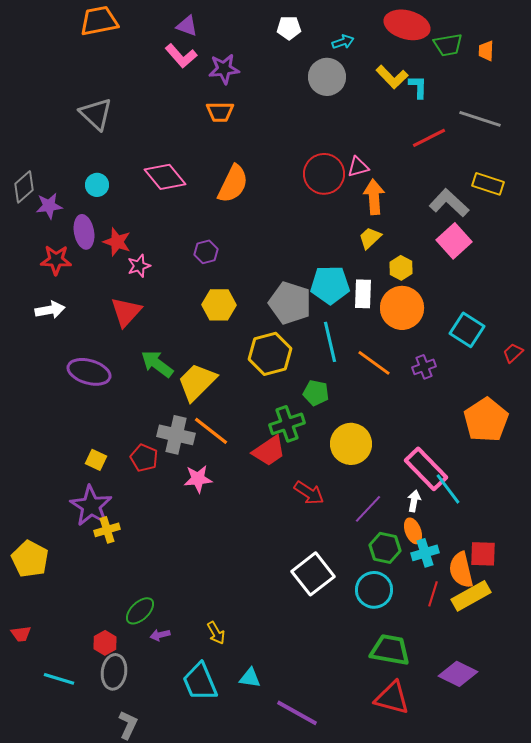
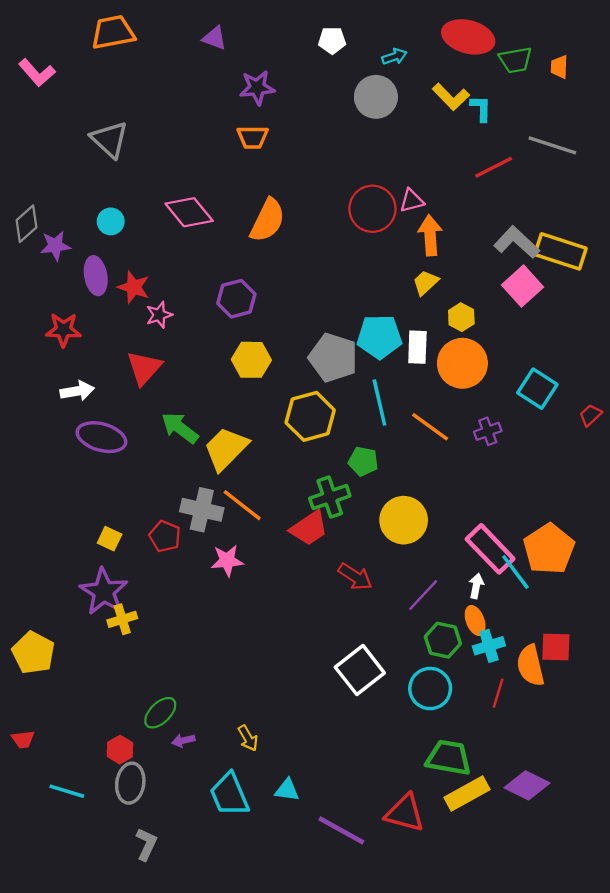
pink L-shape: (181, 56) -> (37, 73), moved
yellow rectangle: (488, 184) -> (560, 251), moved, size x1.4
purple hexagon: (206, 252) -> (236, 299), size x1.4
red star: (56, 260) -> (63, 330), moved
white arrow: (50, 310) -> (77, 391), moved
orange pentagon: (486, 420) -> (549, 549), moved
yellow rectangle: (471, 596) -> (467, 793), moved
red triangle: (392, 698) -> (405, 813), moved

